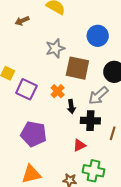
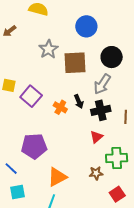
purple square: (26, 89) -> (31, 96), turned 30
orange cross: (58, 91) -> (60, 107), moved
purple pentagon: (34, 134) -> (34, 146), moved

